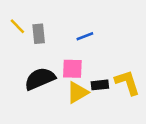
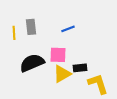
yellow line: (17, 26) -> (14, 33), moved, turned 40
yellow L-shape: (127, 82) -> (98, 84), moved

